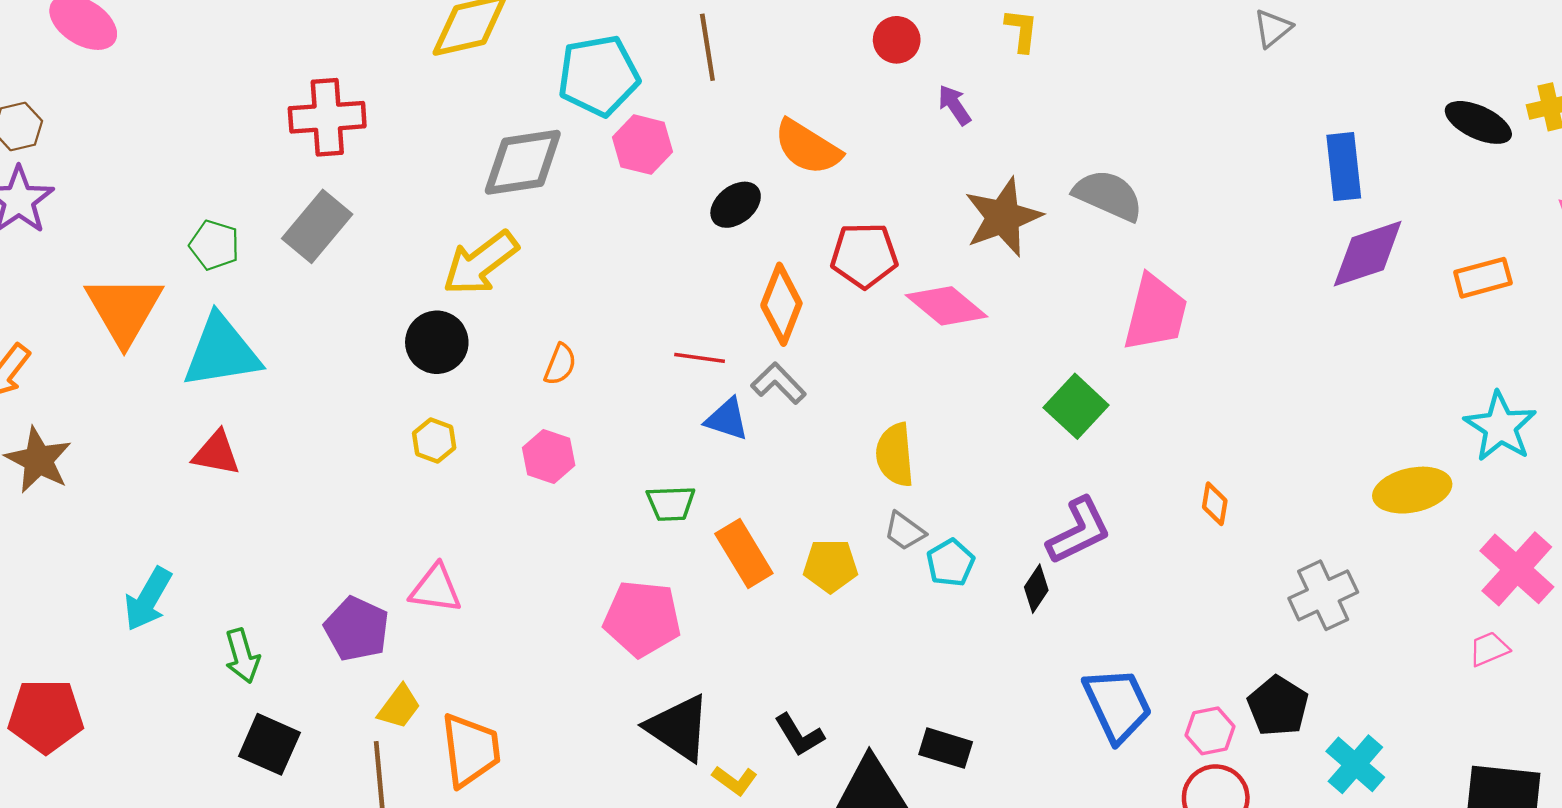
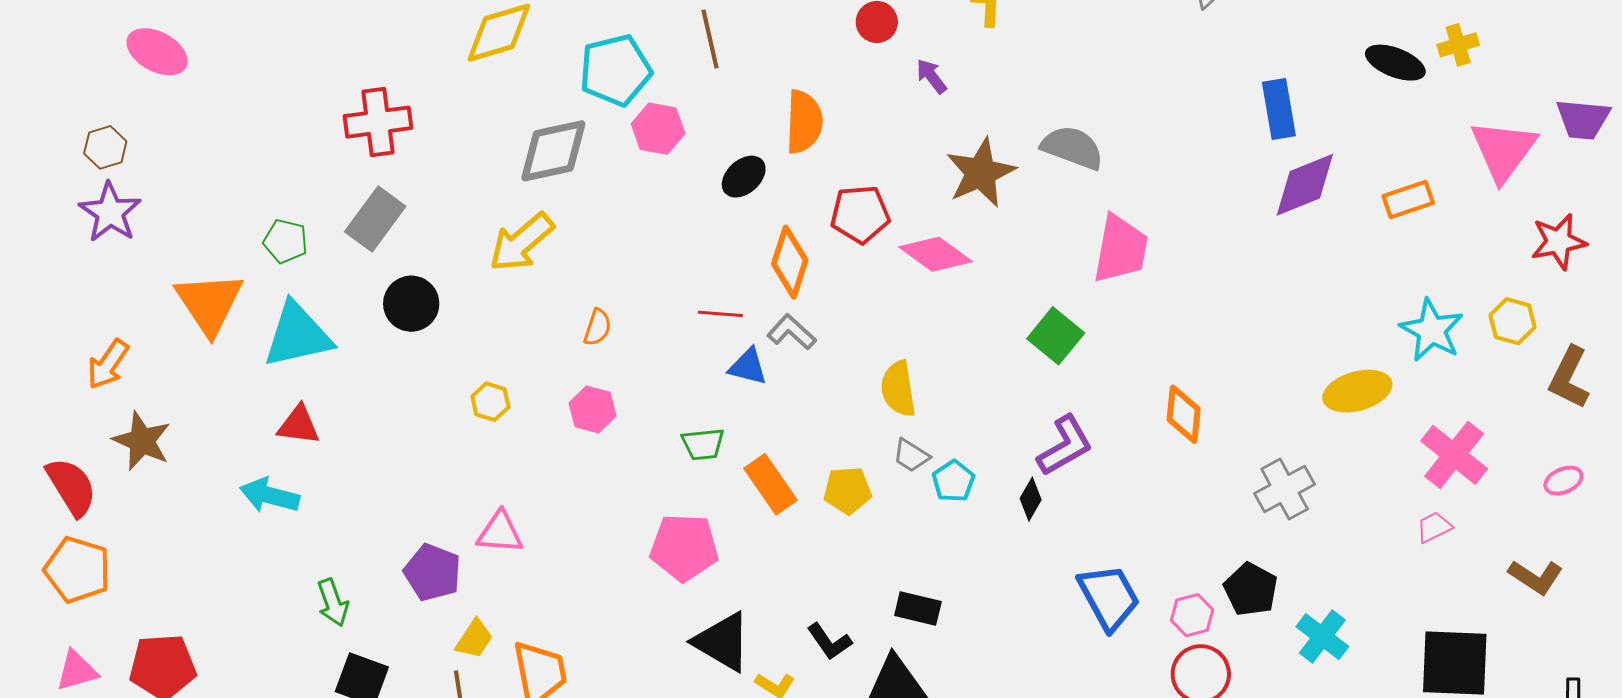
orange semicircle: (808, 147) -> (804, 122), turned -116
black circle: (437, 342) -> (411, 304), moved
orange diamond: (1215, 504) -> (1184, 414), size x1.5
cyan arrow: (148, 599) -> (270, 495), moved, turned 78
black rectangle: (946, 748) -> (918, 608), moved

